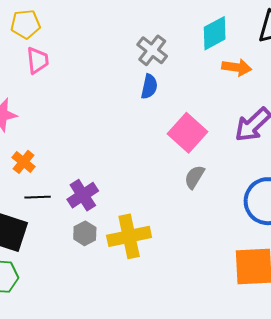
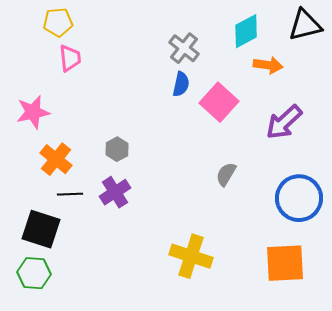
pink square: (187, 133) -> (219, 102), moved
orange cross: (23, 162) -> (56, 159), size x1.4
gray hexagon: (85, 233) -> (117, 149), moved
yellow cross: (129, 236) -> (191, 256), moved, turned 30

